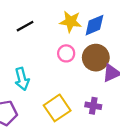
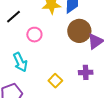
pink circle: (66, 53) -> (34, 35), moved
yellow square: (57, 108) -> (55, 81), size x0.6

